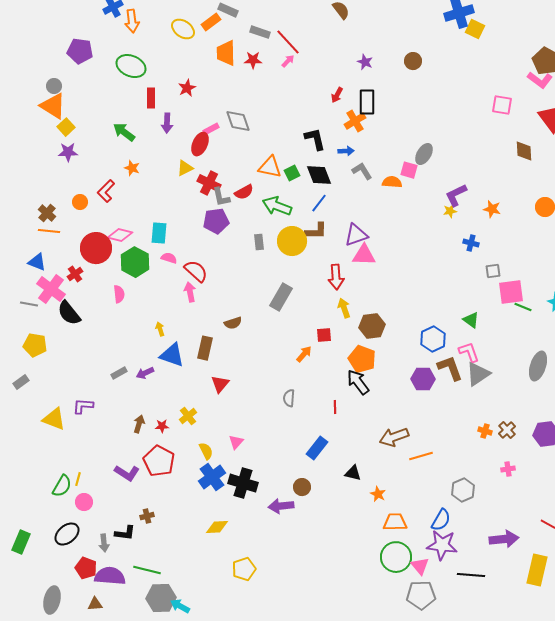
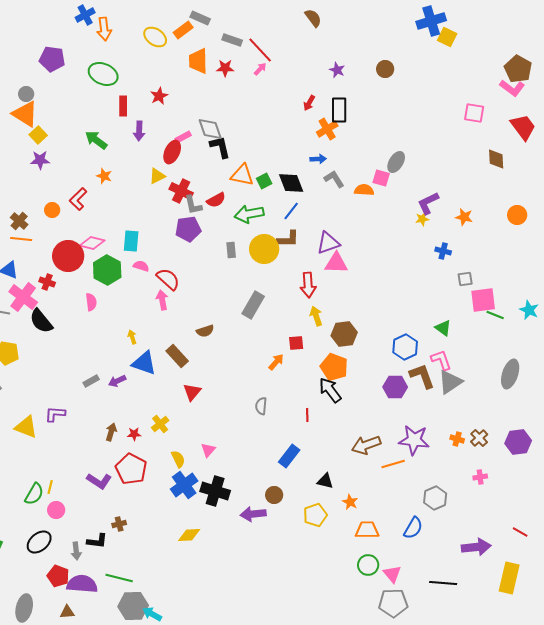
black L-shape: (315, 139) -> (220, 147), moved
green arrow: (277, 206) -> (249, 214), turned -32
red cross: (75, 274) -> (47, 282), turned -35
brown rectangle: (205, 348) -> (177, 356), turned -55
purple star: (442, 545) -> (414, 440), moved
green circle: (396, 557) -> (368, 565), size x0.7
yellow pentagon: (244, 569) -> (315, 515), moved

